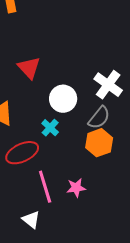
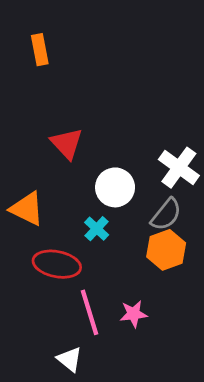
red ellipse: (22, 153) -> (57, 264), turned 36

